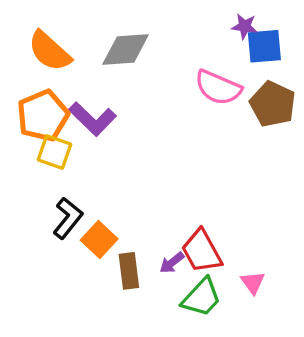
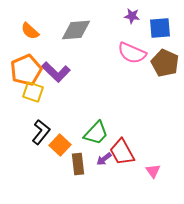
purple star: (245, 26) -> (132, 16), moved
orange semicircle: (50, 51) -> (30, 31), size x0.7
green trapezoid: (202, 297) -> (96, 133), moved

